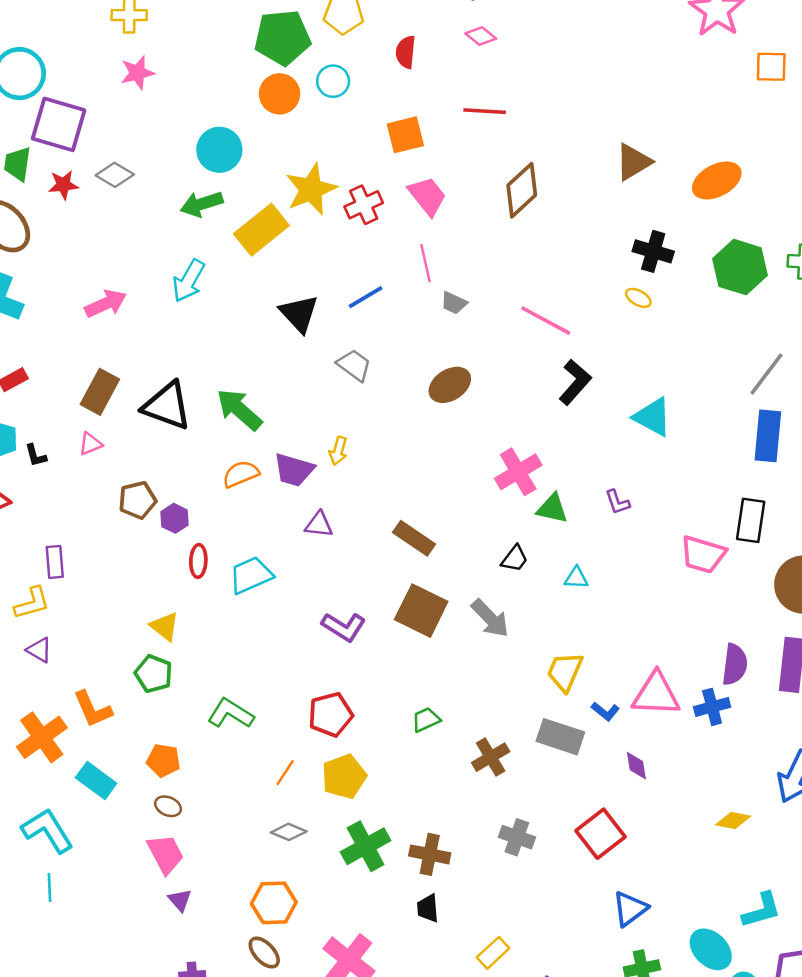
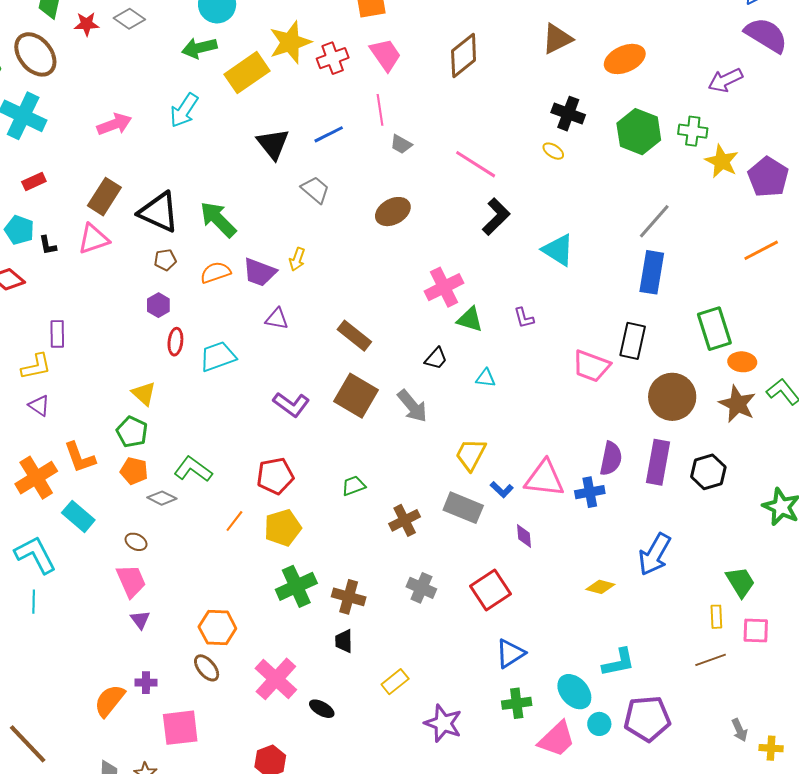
pink triangle: (90, 444) -> (94, 239), size x1.6
brown pentagon: (137, 500) -> (165, 260), moved, size x0.7
orange pentagon: (163, 760) -> (134, 471), moved
gray diamond: (289, 832) -> (162, 498), moved

